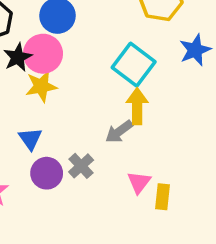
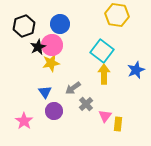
blue star: (195, 50) -> (136, 70), moved
gray arrow: (119, 132) -> (73, 88), moved
gray cross: (81, 166) -> (86, 104), moved

